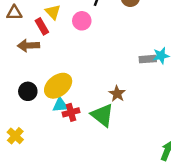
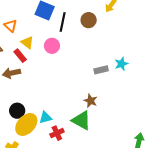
gray rectangle: (148, 59) -> (101, 70), moved
yellow ellipse: (58, 86) -> (26, 124), moved
red cross: (71, 112) -> (57, 133), moved

